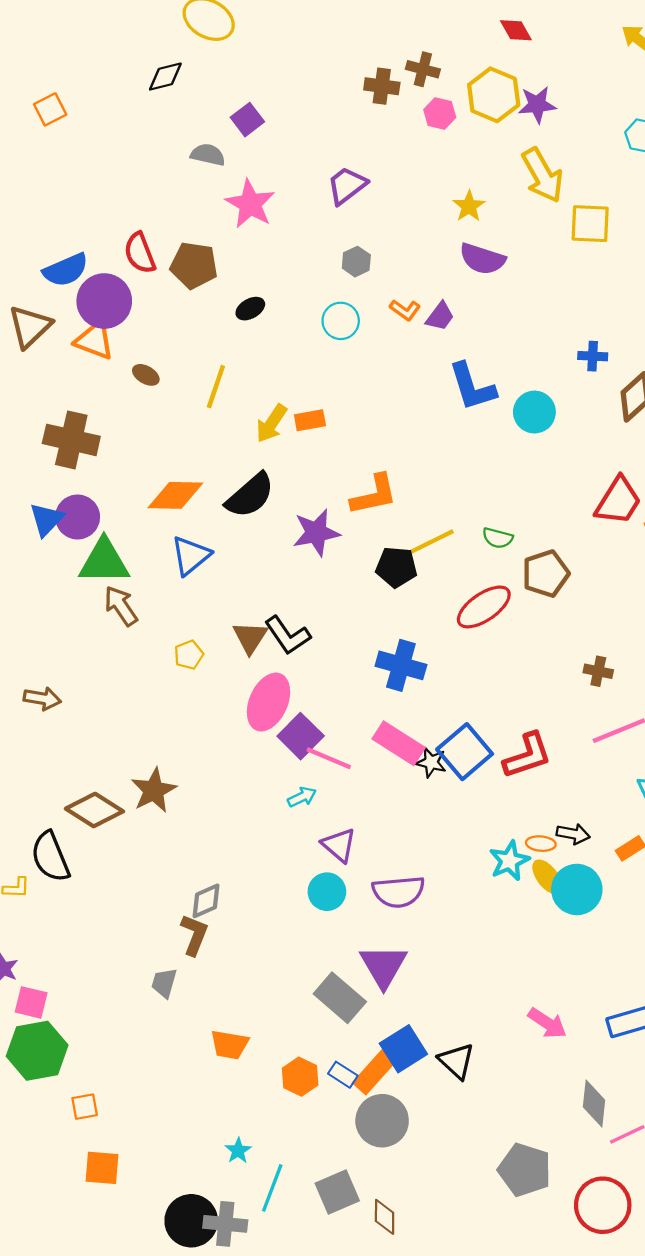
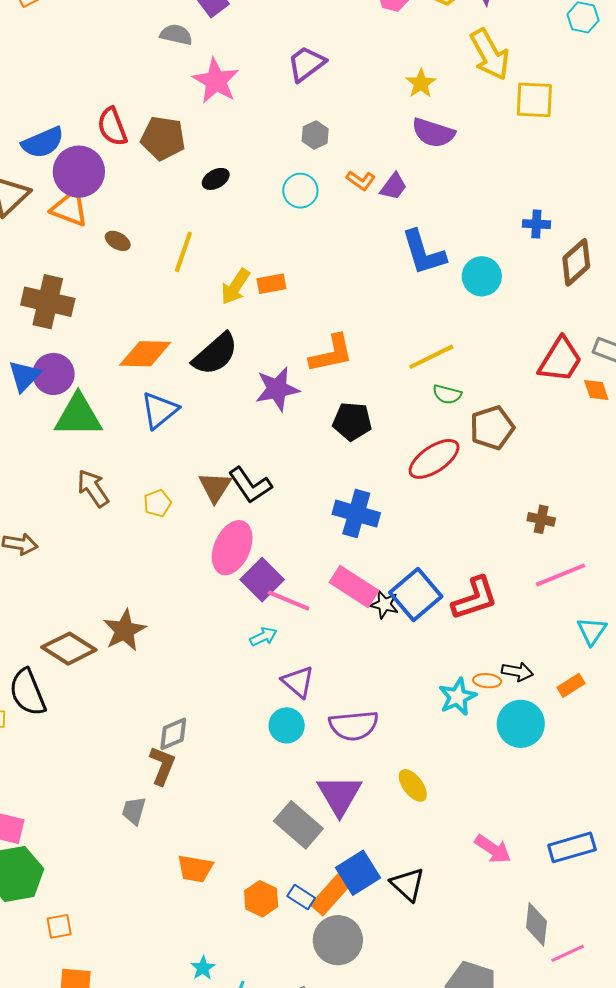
yellow line: (430, 542) -> (431, 357), moved
brown arrow: (121, 606) -> (93, 488), moved
yellow ellipse: (547, 877) -> (413, 785), moved

